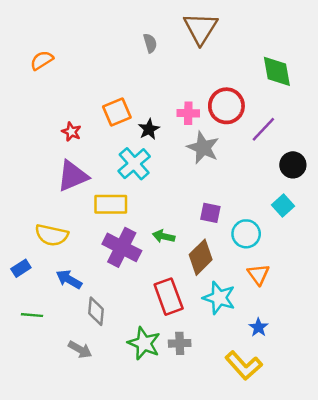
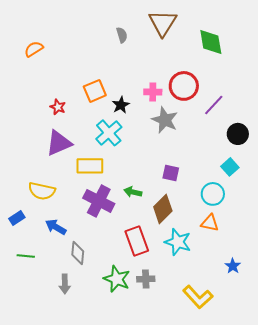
green diamond: (277, 71) -> (211, 42), moved
cyan circle: (246, 234) -> (213, 194), moved
orange triangle: (258, 274) -> (210, 223), turned -42
blue star: (258, 327) -> (233, 266), moved
gray arrow: (80, 349) -> (65, 284), turned 60

